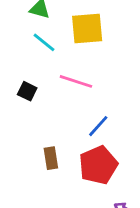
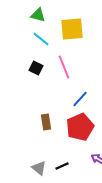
pink line: (76, 81) -> (64, 67), turned 50
black square: (27, 91) -> (36, 68), moved

